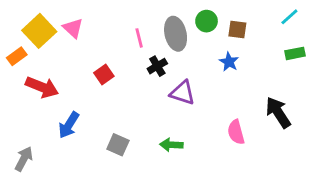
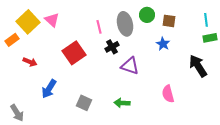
cyan line: (289, 17) -> (206, 20), moved, turned -56
red square: (104, 74) -> (74, 53), size x1.6
red arrow: (42, 87) -> (30, 62), size x0.6
black arrow: (278, 112) -> (198, 66), moved
gray arrow: (24, 159) -> (17, 113), turned 120

